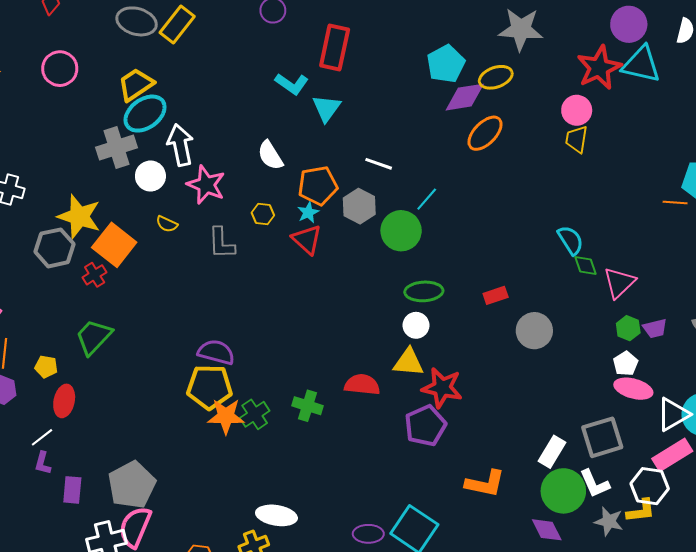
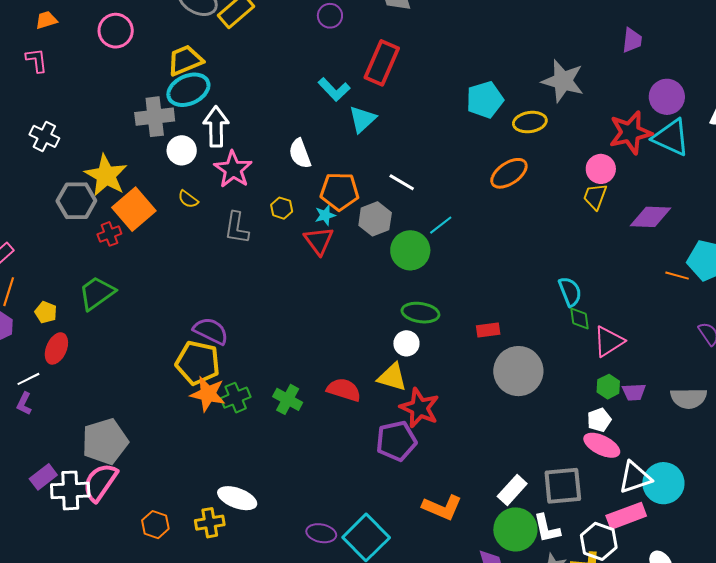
purple diamond: (465, 97) -> (650, 217), moved
gray circle: (534, 331) -> (518, 371), size x1.4
purple rectangle: (72, 490) -> (43, 477), moved, turned 36

